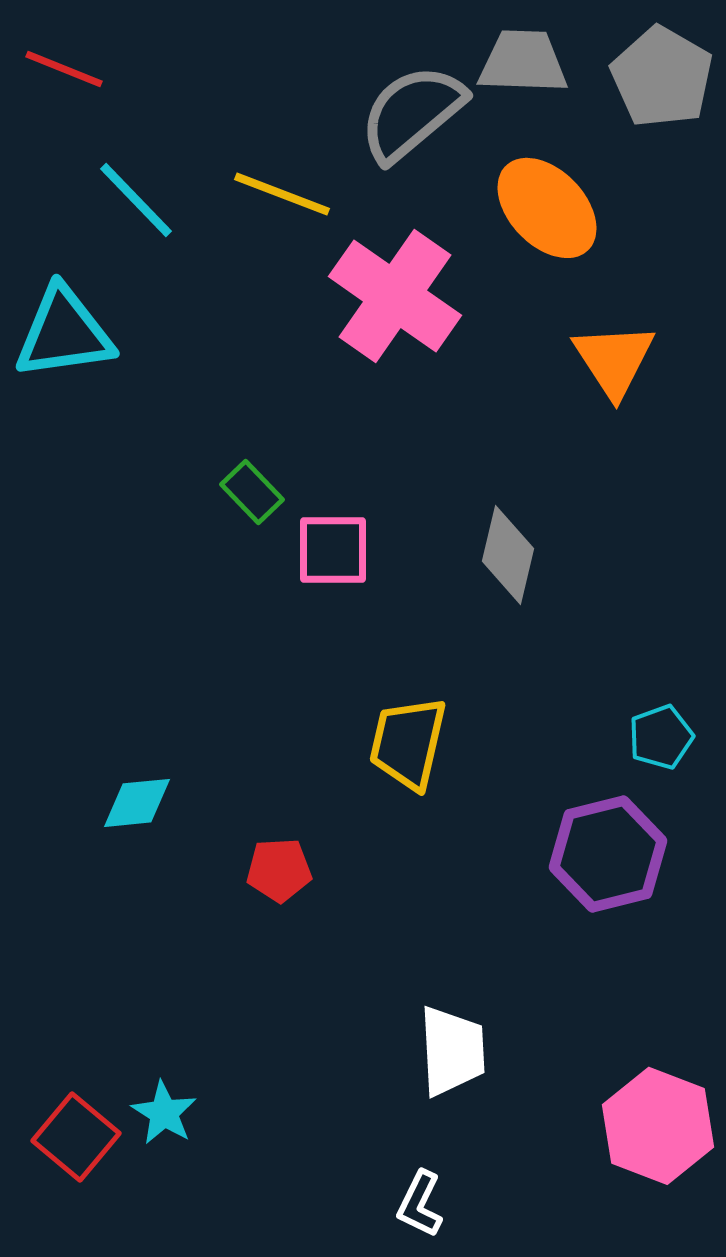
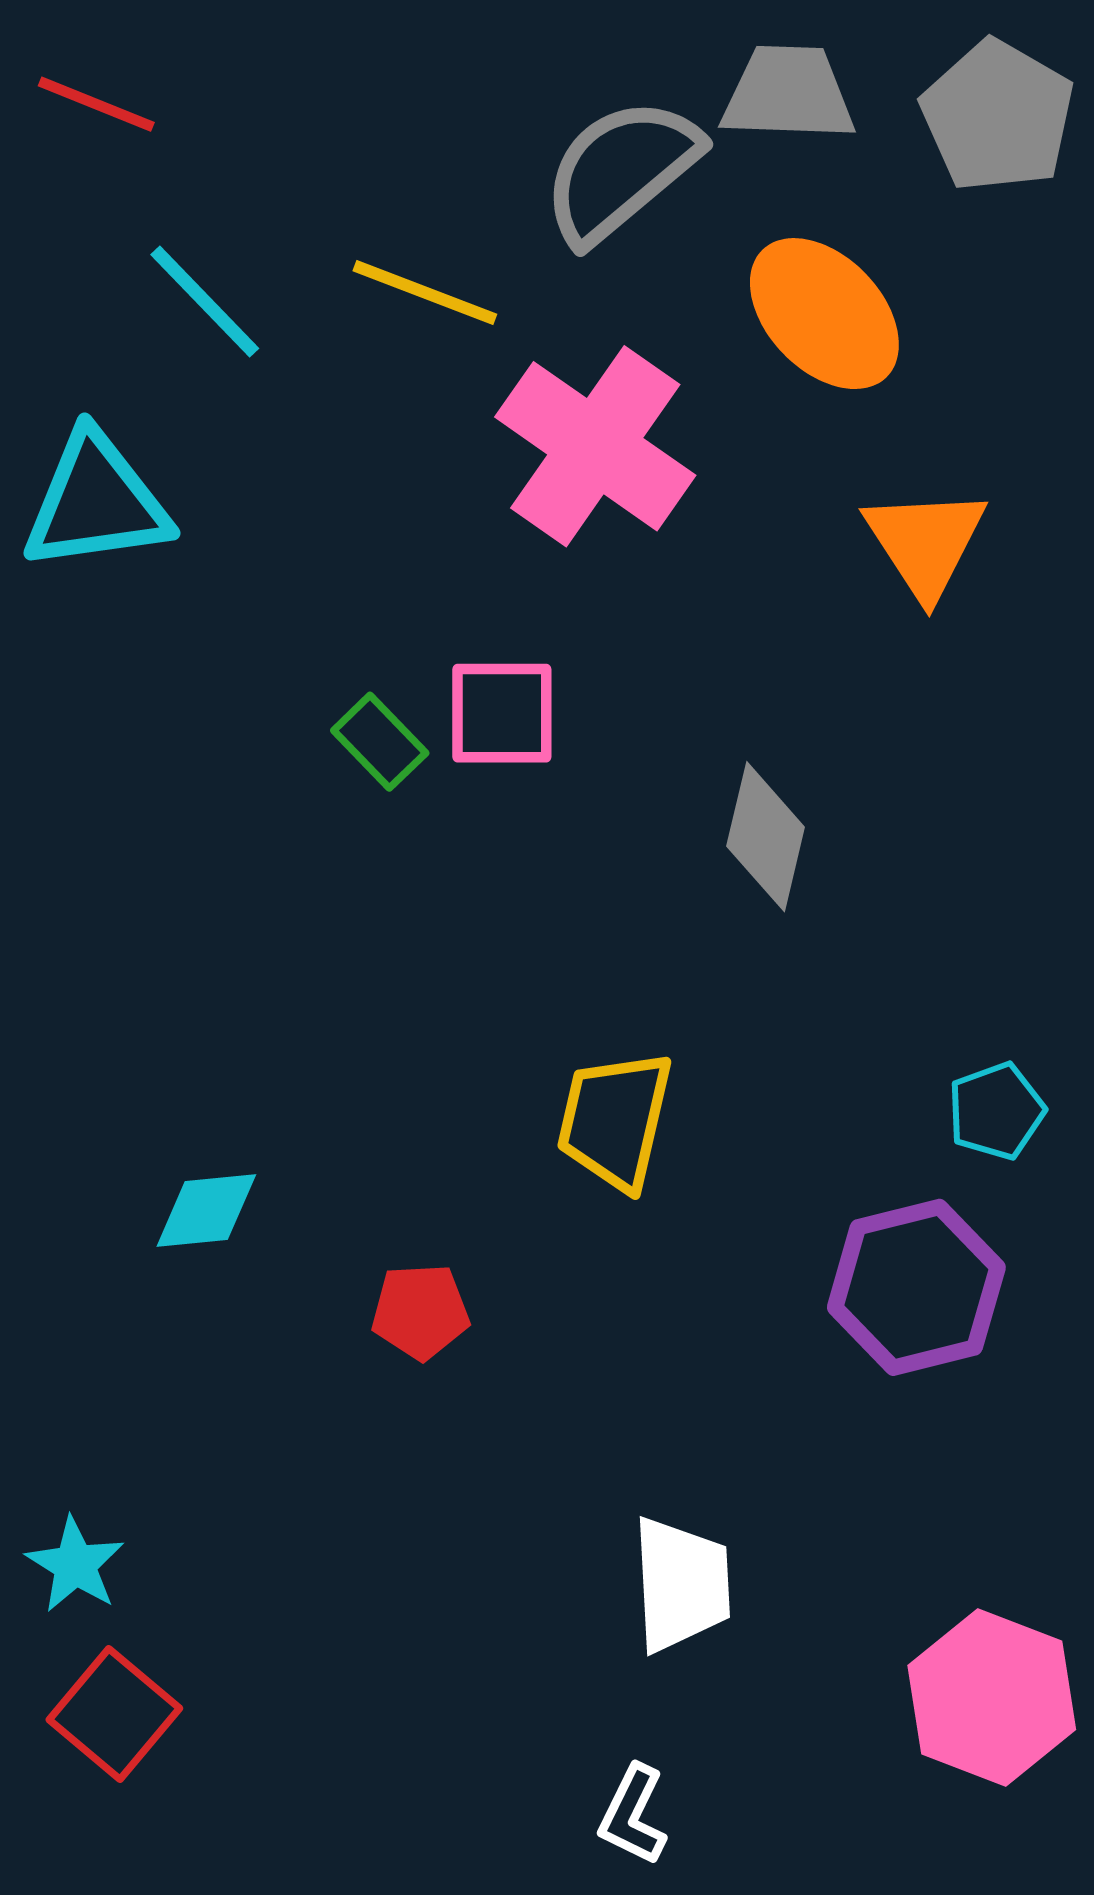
pink square: (333, 550) -> (502, 713), moved
cyan star: (164, 1113) -> (75, 1565), moved

